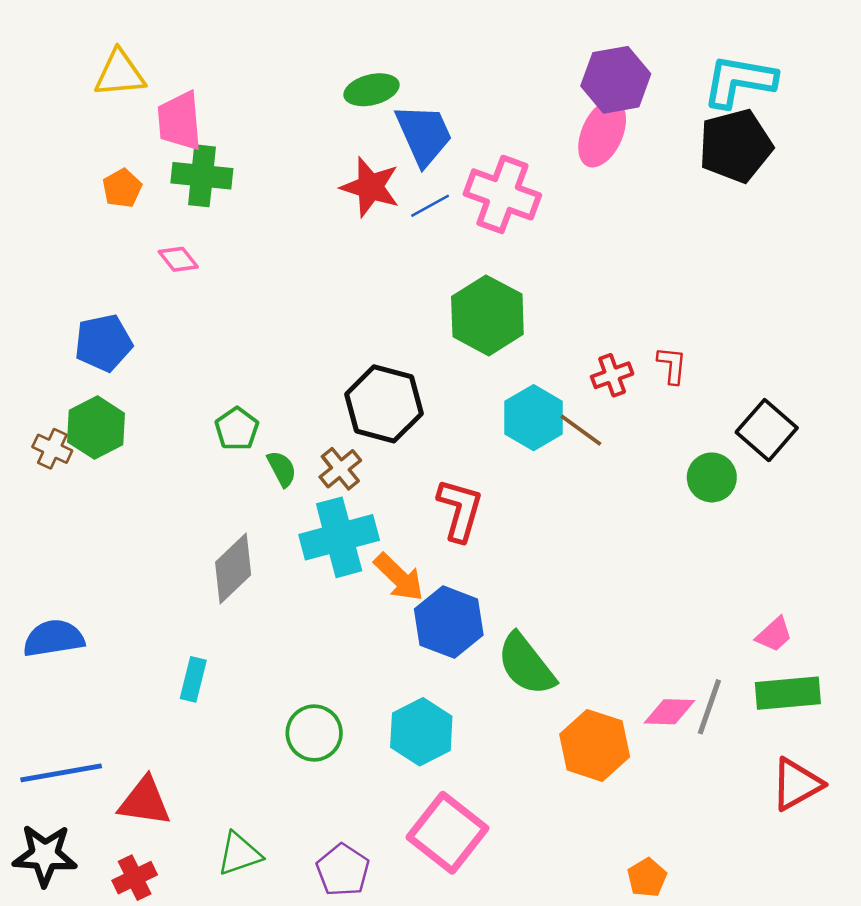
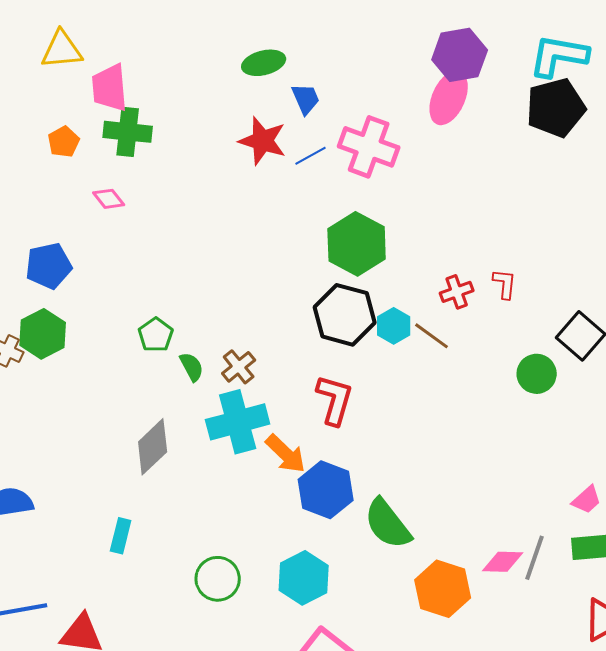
blue trapezoid: (424, 135) -> (306, 99), size x0.6
black hexagon: (384, 404) -> (345, 315), moved
cyan hexagon: (534, 418) -> (394, 326), size x0.7

